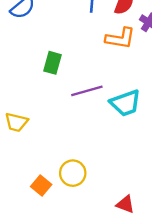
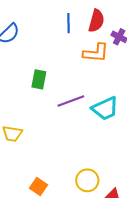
yellow circle: (73, 173) -> (87, 180), moved

